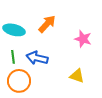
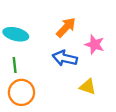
orange arrow: (47, 24) -> (66, 27), moved
blue arrow: (37, 58) -> (65, 58), moved

